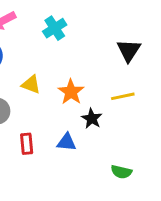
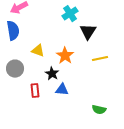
cyan cross: (55, 28) -> (70, 14), moved
black triangle: (129, 50) -> (88, 32), moved
black star: (92, 118) -> (52, 74), moved

